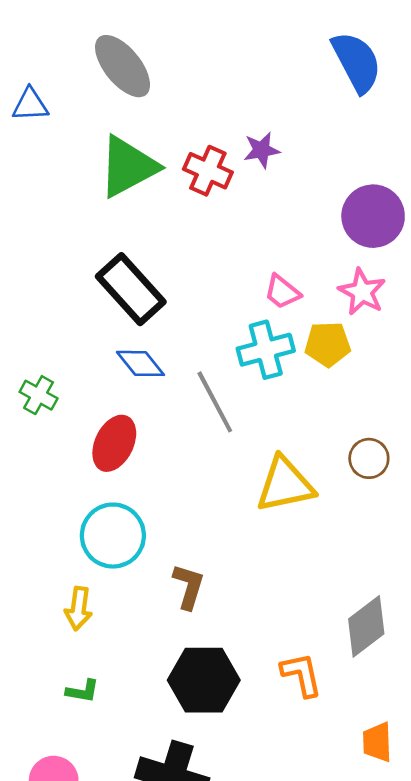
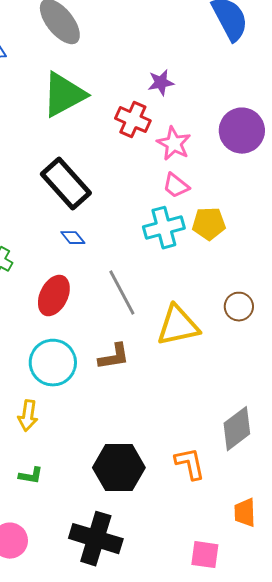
red cross: (208, 171) -> (133, 120), moved
pink star: (362, 292) -> (174, 144), moved
blue diamond: (140, 363) -> (73, 238), size x0.7
gray line: (215, 402) -> (122, 293), moved
brown L-shape: (189, 586) -> (114, 357), moved, turned 64

